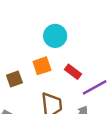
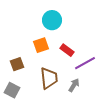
brown square: (14, 79) -> (17, 64), moved

